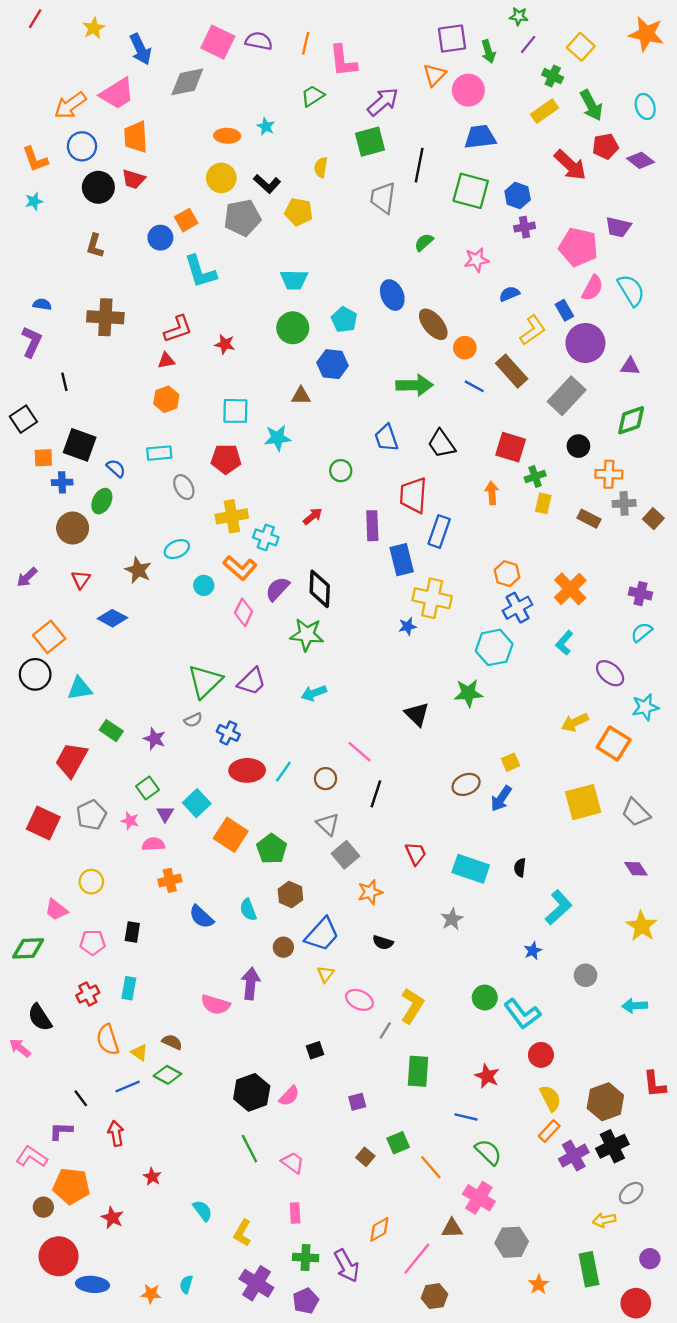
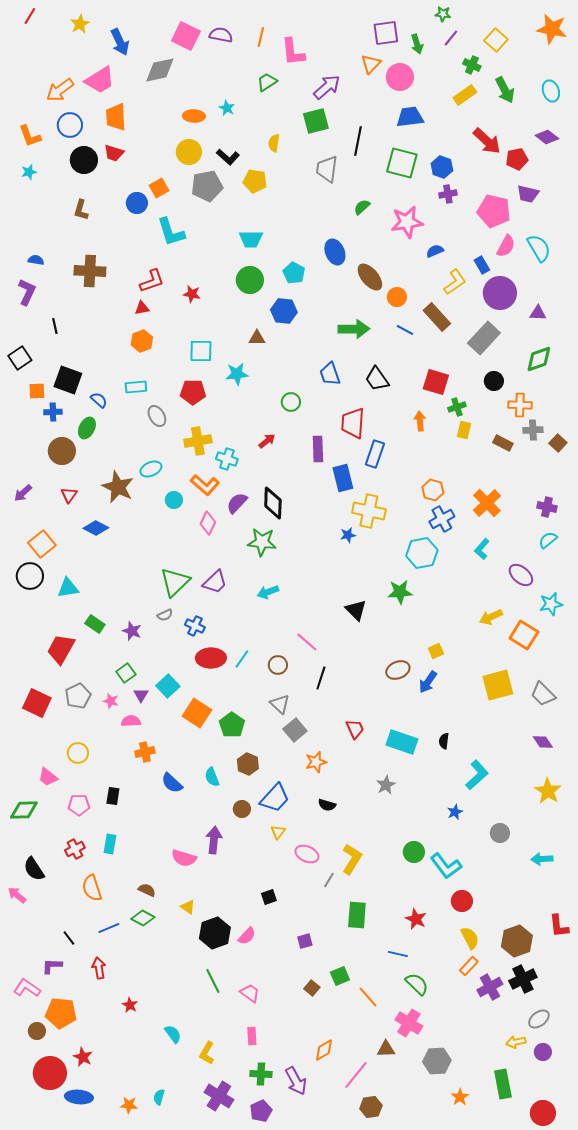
red pentagon: (605, 146) -> (517, 159), moved
pink star: (477, 260) -> (407, 222), size x1.5
brown star: (138, 570) -> (118, 487), size x1.4
yellow triangle: (139, 1053) -> (188, 907), moved
red star: (112, 1218) -> (83, 1057), moved
purple circle: (650, 1259) -> (543, 1052), moved

